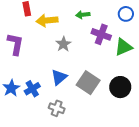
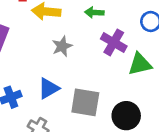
gray square: (88, 83) -> (85, 102), turned -35

